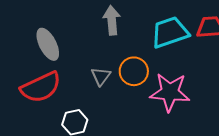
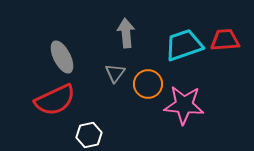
gray triangle: (101, 76) -> (115, 73), moved

